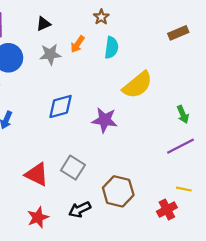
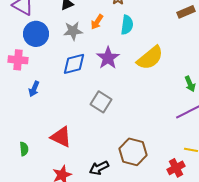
blue diamond: (60, 106) -> (74, 64), moved
purple star: (105, 120) -> (108, 58), moved, turned 30
gray square: (73, 168) -> (101, 102), moved

